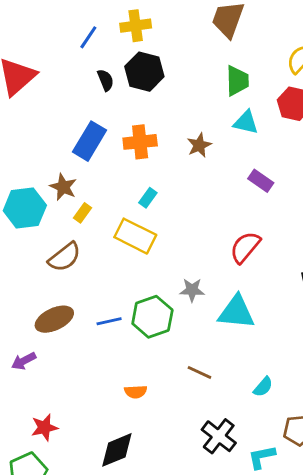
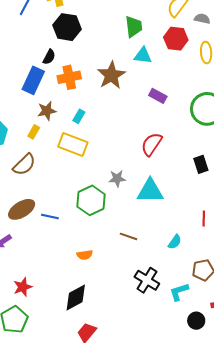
black semicircle: (105, 80) -> (49, 57), moved, turned 56
brown star: (199, 145) -> (111, 75), size x1.6
brown star: (63, 187) -> (47, 111), moved, turned -30
blue line: (109, 321) -> (50, 216), moved, turned 30

